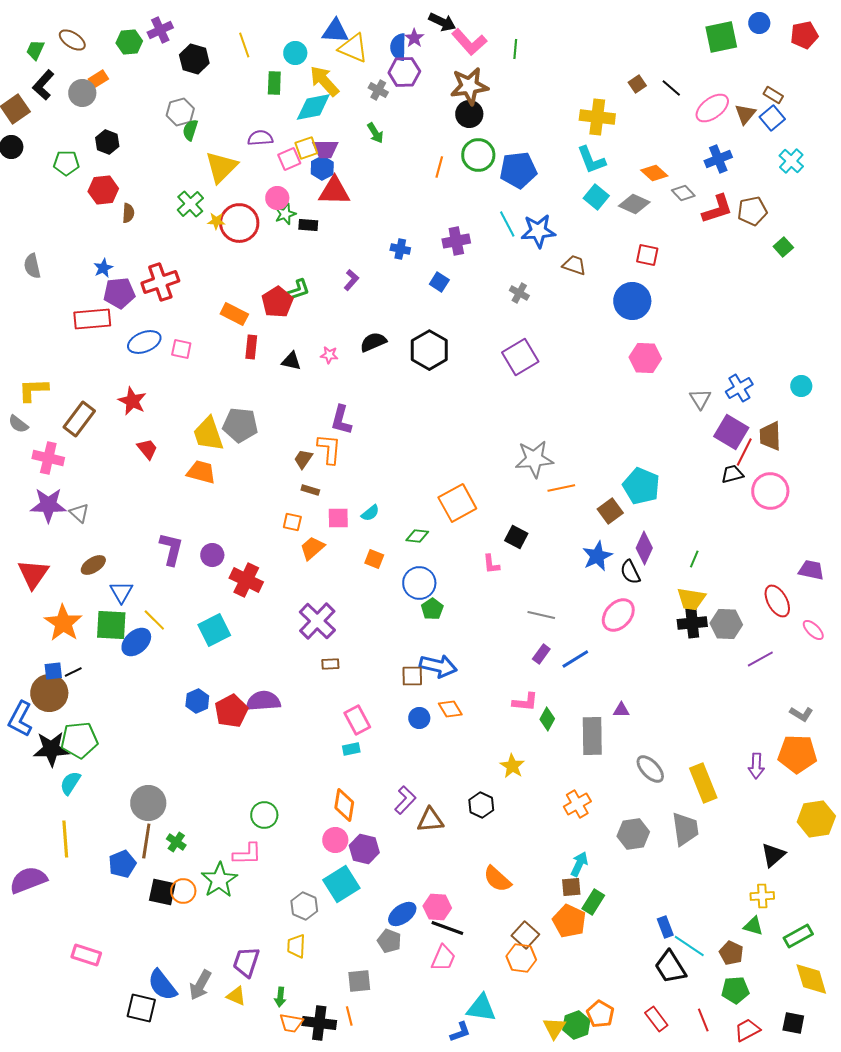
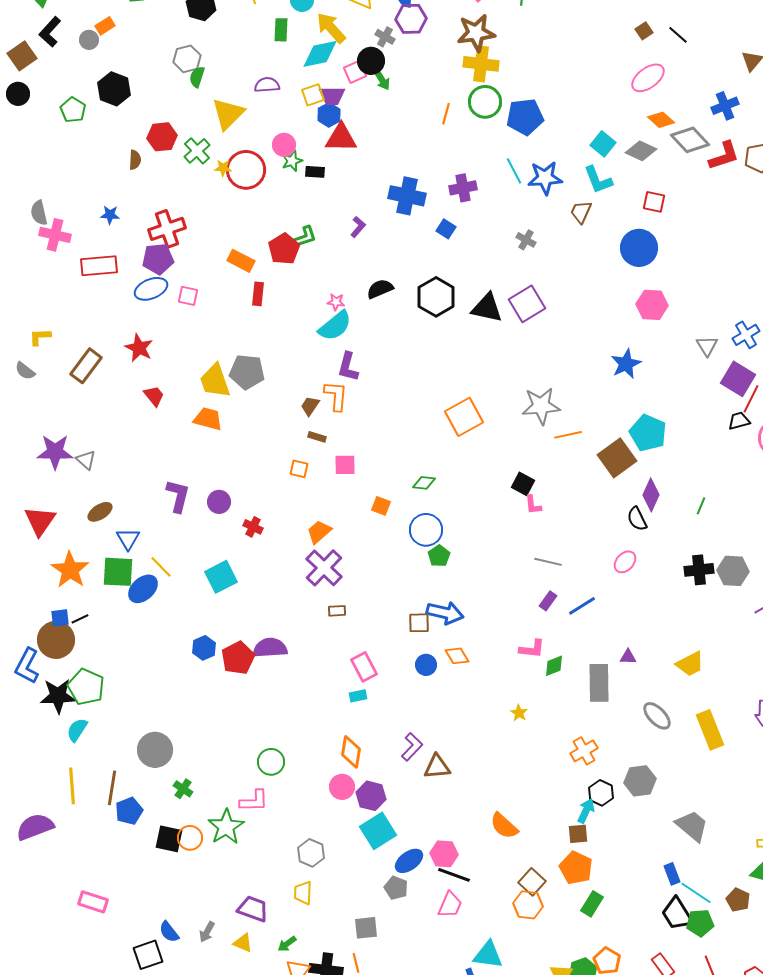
gray circle: (82, 93) -> (89, 40), size x0.7
pink ellipse: (712, 108) -> (648, 78), moved
black circle: (469, 114) -> (371, 61), moved
yellow cross: (597, 117) -> (481, 64), moved
black hexagon: (107, 142) -> (114, 89), size x1.4
pink square: (289, 159) -> (355, 72), moved
cyan L-shape: (591, 160) -> (598, 180), moved
green pentagon: (66, 163) -> (73, 110), turned 30
red hexagon: (103, 190) -> (162, 137), moved
gray diamond: (683, 193) -> (690, 140), size x1.6
blue cross: (400, 249) -> (407, 196), size x1.8
brown trapezoid: (574, 265) -> (581, 212), turned -85
blue star: (103, 268) -> (110, 215), turned 30
purple pentagon: (119, 293) -> (158, 259), moved
black triangle: (291, 361) -> (487, 308), moved, size x1.6
yellow L-shape: (33, 390) -> (40, 337), size x0.7
pink cross: (48, 458) -> (55, 235), moved
orange square: (457, 503) -> (464, 417), moved
brown square: (610, 511) -> (617, 458), size x1.5
cyan semicircle: (370, 513) -> (335, 326), moved, size x1.8
orange trapezoid: (312, 548) -> (319, 532), moved
blue star: (597, 556) -> (626, 364), moved
pink L-shape: (491, 564) -> (533, 505), moved
red cross: (246, 580) -> (253, 527), size x0.6
yellow trapezoid: (691, 599) -> (690, 664), moved, turned -36
pink ellipse: (618, 615) -> (625, 562), size x0.7
green diamond: (547, 719) -> (554, 666), turned 40
green pentagon: (79, 740) -> (86, 687), turned 30
yellow star: (512, 766) -> (519, 713), size x0.7
black hexagon: (481, 805) -> (601, 793), moved
gray trapezoid: (685, 829) -> (692, 826), moved, turned -42
brown line: (146, 841) -> (112, 788), moved
cyan square: (341, 884) -> (378, 831), moved
green rectangle: (593, 902) -> (592, 904), moved
purple trapezoid: (246, 962) -> (253, 909), turned 92
blue semicircle: (162, 985) -> (169, 932), size x0.7
gray arrow: (200, 985) -> (207, 932), size x0.7
green pentagon: (735, 990) -> (700, 923), moved
green arrow: (280, 997) -> (287, 944), turned 48
black square: (141, 1008) -> (148, 955), turned -32

